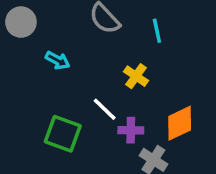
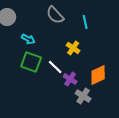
purple cross: (131, 130) -> (70, 79), turned 32
green square: (63, 134) -> (31, 62), moved

